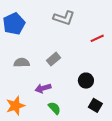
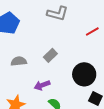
black circle: (86, 81) -> (84, 74), size x1.5

